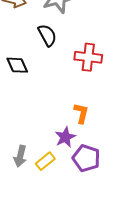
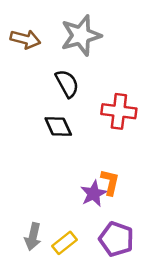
black diamond: (17, 65) -> (58, 126), moved
purple star: (65, 137) -> (94, 194), moved

